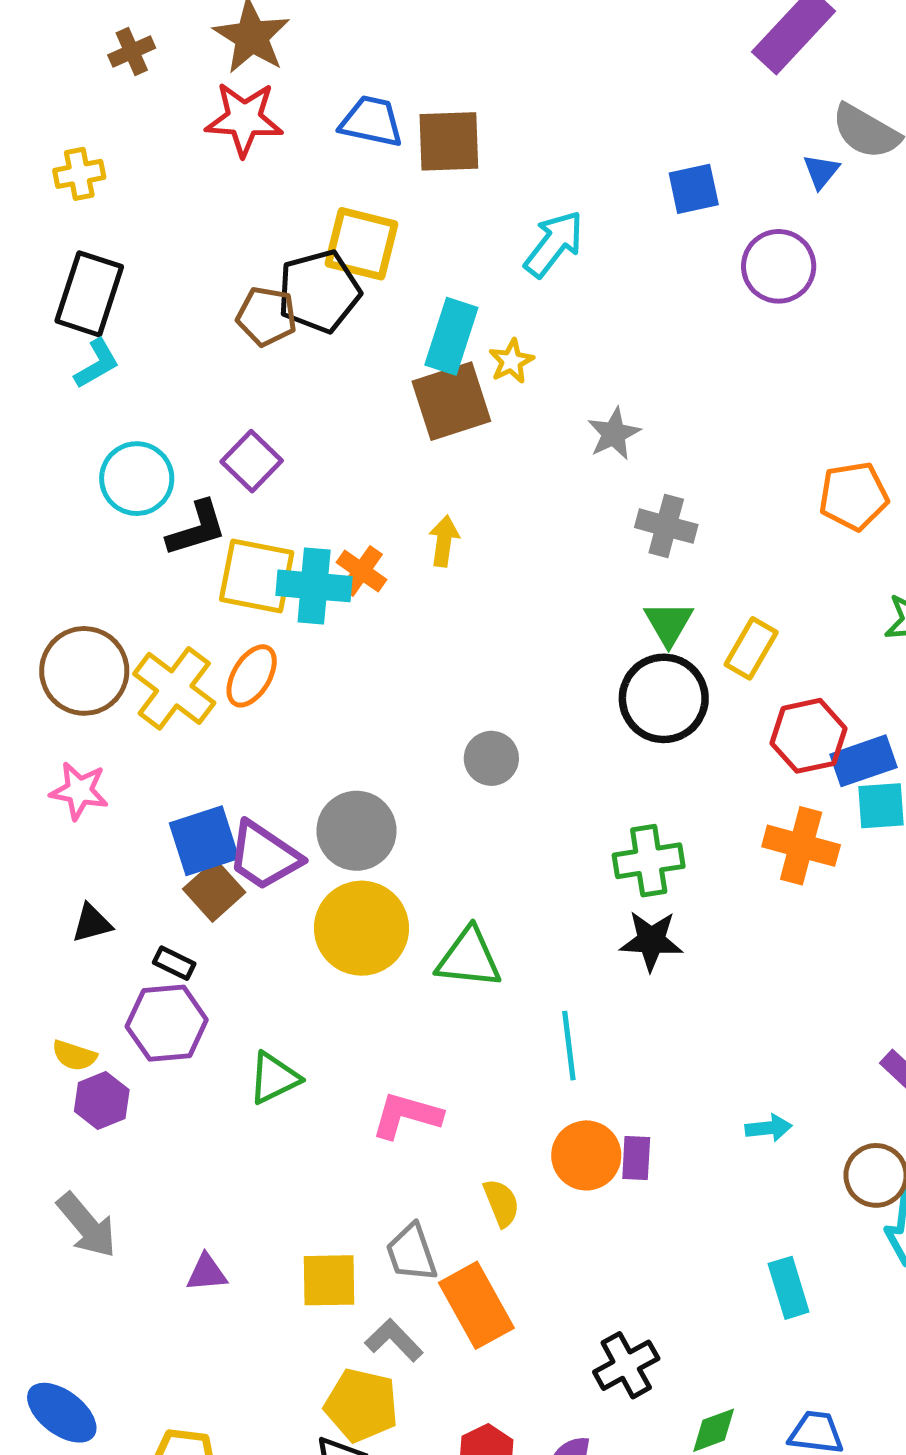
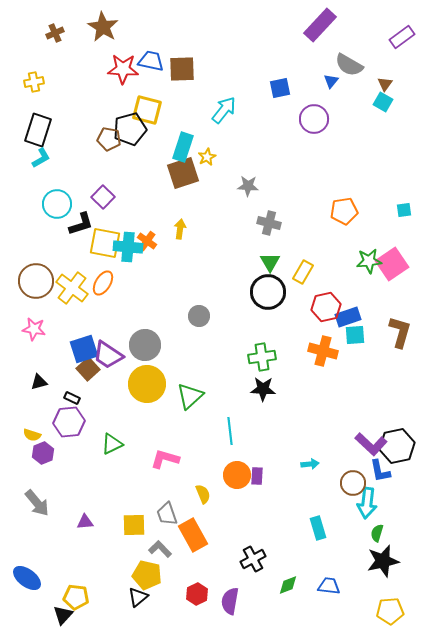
red star: (244, 119) -> (123, 69), moved
gray star: (614, 434) -> (248, 186), turned 30
green triangle: (469, 958) -> (190, 396), turned -48

